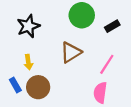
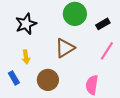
pink line: (107, 64) -> (107, 51), moved
brown circle: (38, 87) -> (48, 80), moved

